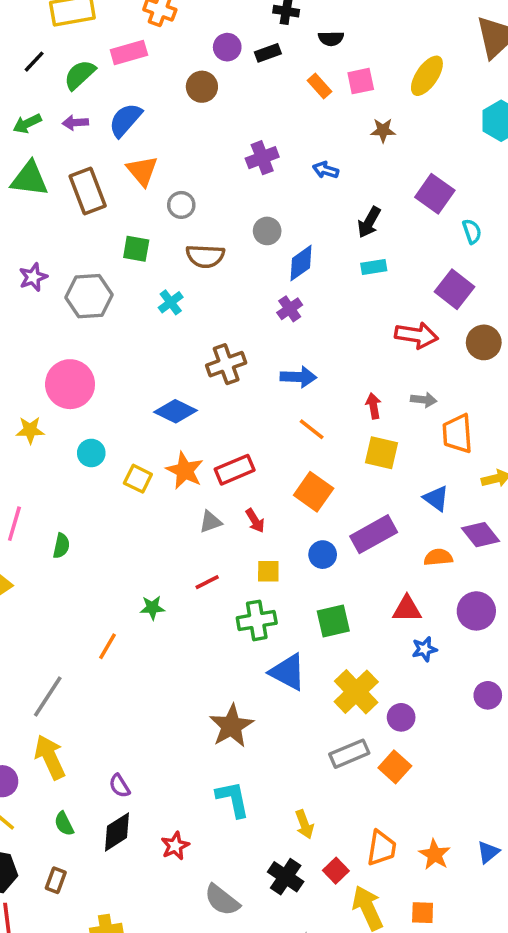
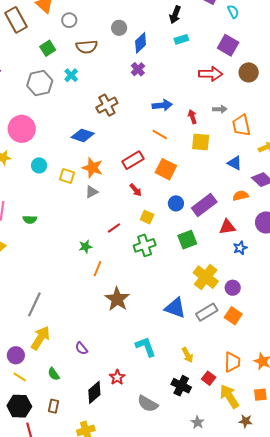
green square: (136, 249) -> (48, 48), turned -35
gray hexagon: (89, 296) -> (40, 83), moved
blue arrow: (298, 377) -> (162, 105), moved
red rectangle: (235, 470) -> (133, 160), moved
gray triangle: (210, 522) -> (92, 192), moved
purple rectangle: (374, 534) -> (204, 205), moved
green semicircle: (61, 546) -> (30, 219), turned 88
yellow square: (268, 571) -> (147, 217), turned 32
orange line: (107, 646) -> (97, 269), moved
blue triangle: (288, 672) -> (175, 308), moved
brown star: (231, 726) -> (117, 299), moved
yellow arrow: (50, 757) -> (40, 338), turned 65
black diamond: (117, 832) -> (94, 392), moved

